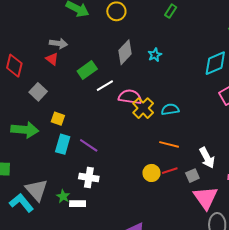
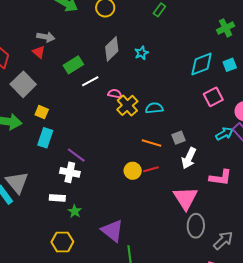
gray square: (38, 92) -> (23, 84), size x1.4
pink semicircle: (130, 97) -> (115, 94), size x0.6
purple line: (89, 145) -> (76, 155), moved
white arrow: (207, 158) -> (189, 158), turned 50
gray square: (192, 176) -> (178, 138), moved
green star: (63, 196) -> (75, 211), moved

